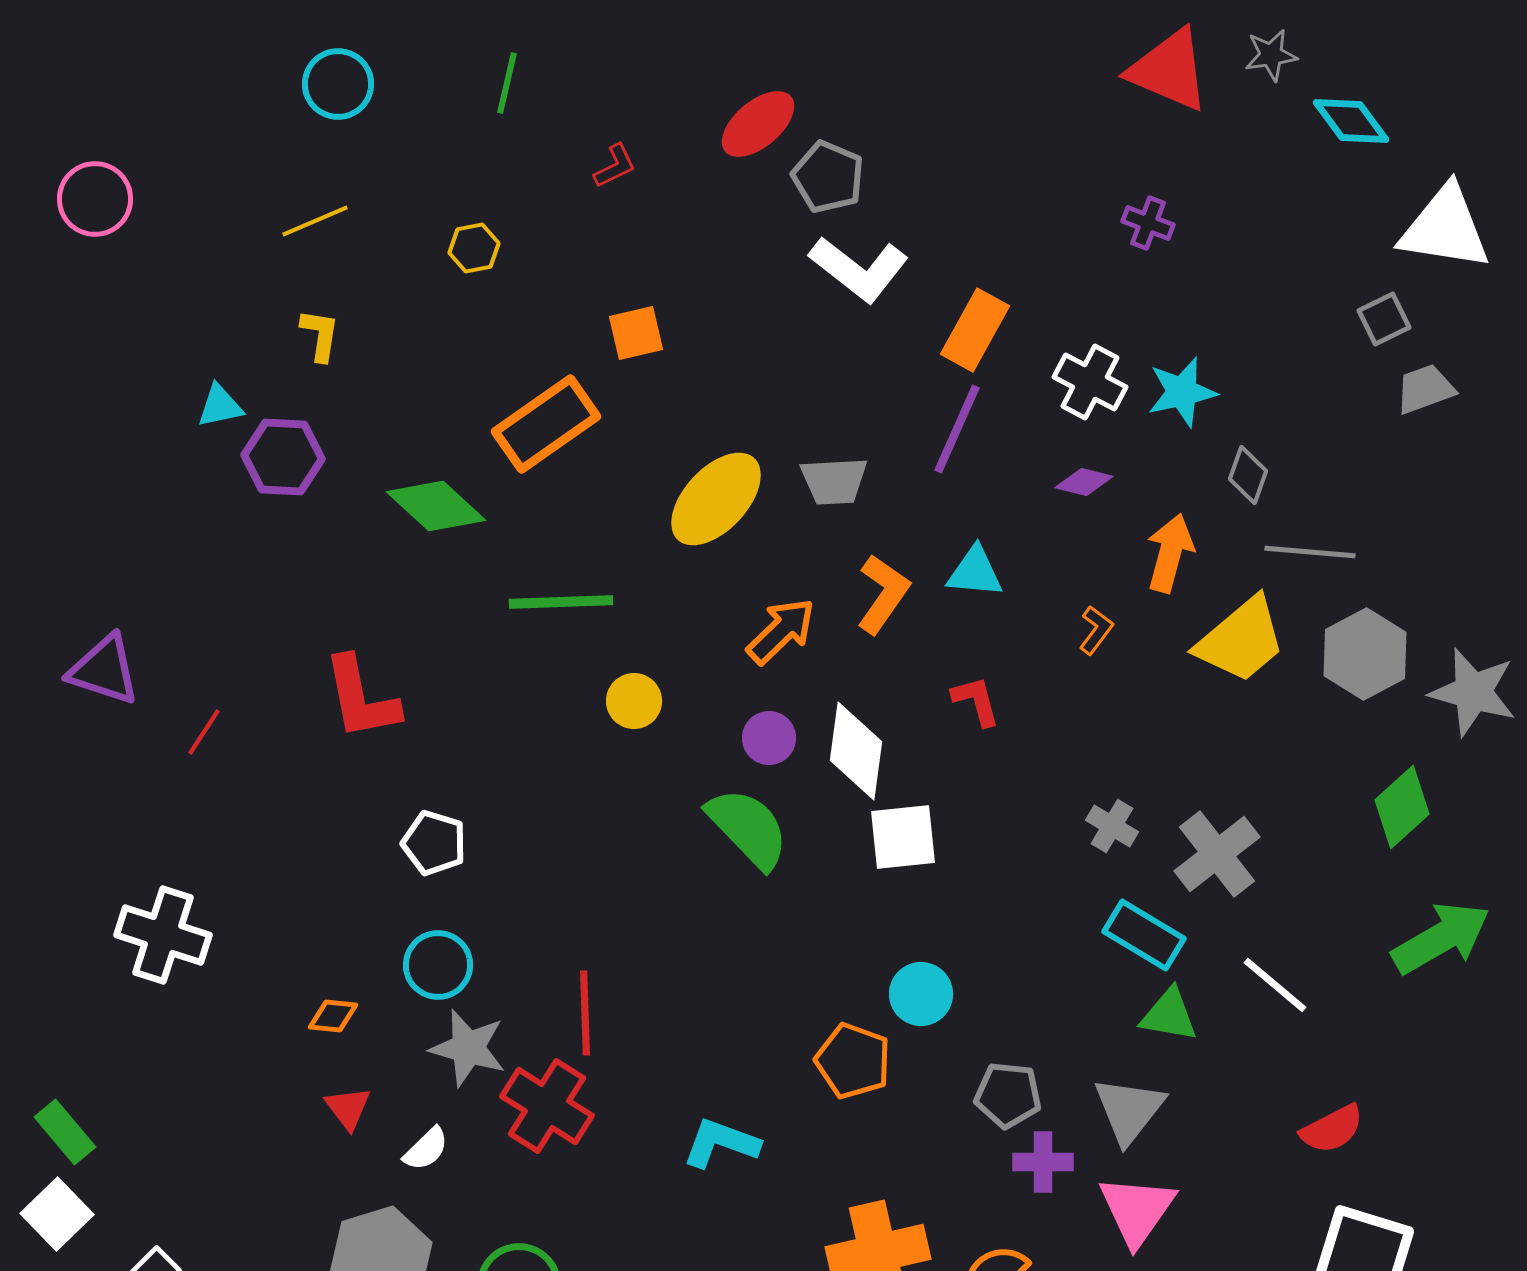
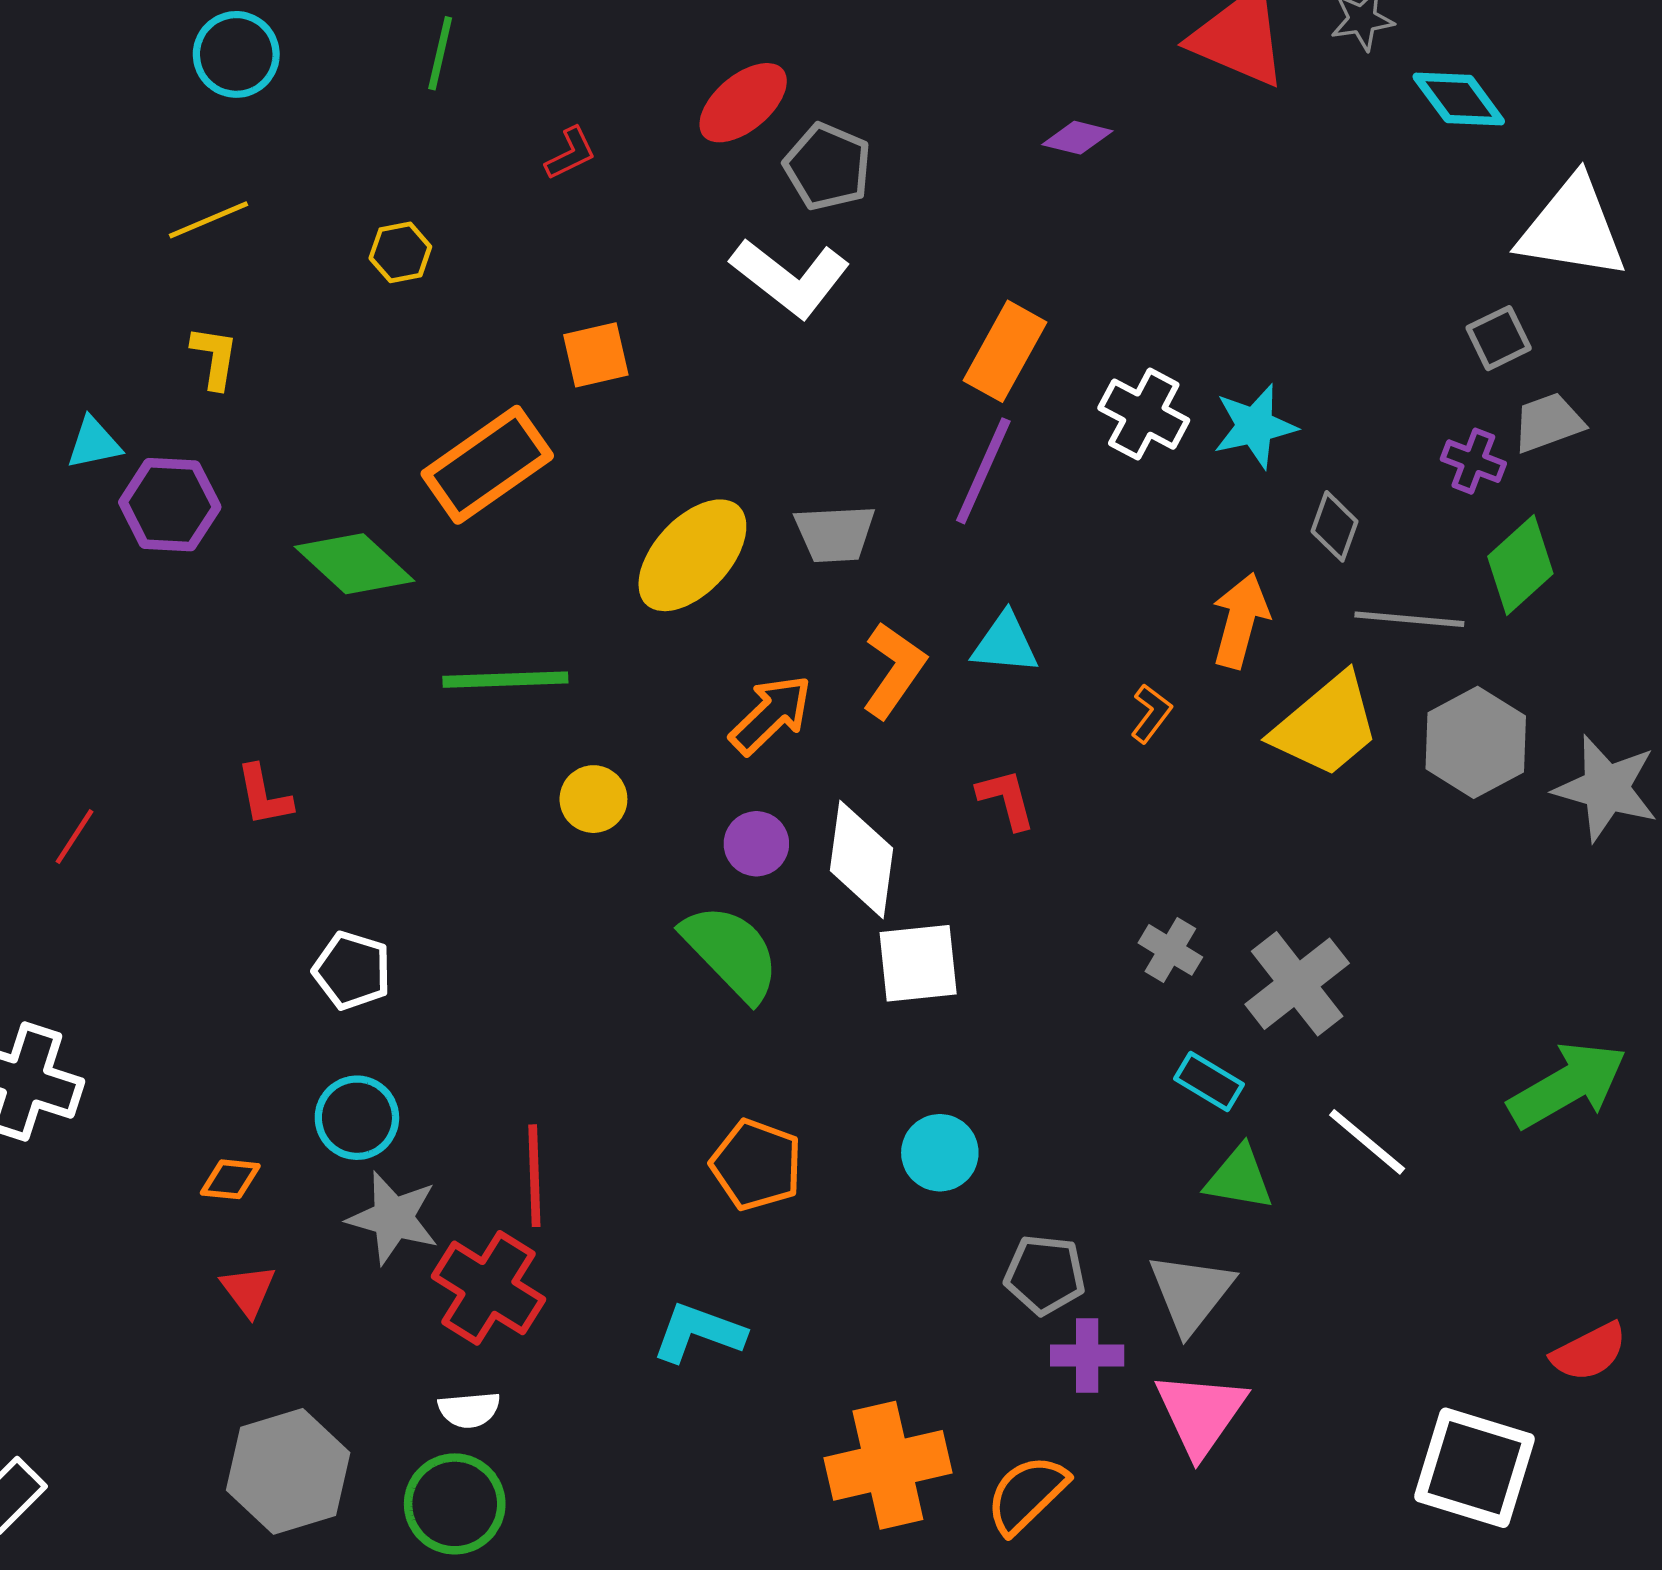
purple cross: (1148, 223) -> (1473, 461), moved
white L-shape: (859, 269) -> (790, 278), moved
purple diamond: (1084, 482) -> (1077, 138), moved
red L-shape: (361, 698) -> (264, 795), size x0.6
green diamond: (1402, 807) -> (1520, 565), moved
cyan rectangle: (1144, 935) -> (1209, 1082), size x0.7
orange pentagon: (853, 1061) -> (756, 1165), moved
red semicircle: (1332, 1129) -> (1589, 1352), moved
white semicircle: (426, 1149) -> (469, 1410), moved, turned 39

